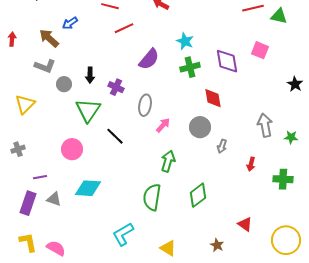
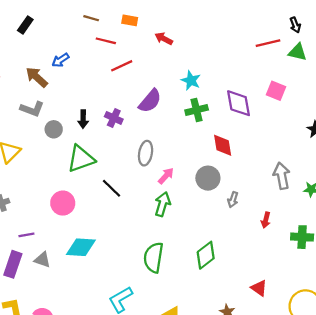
purple cross: (116, 87) -> (114, 118), moved
green triangle: (88, 110) -> (81, 159), turned 36
green arrow: (168, 161) -> (163, 204), moved

